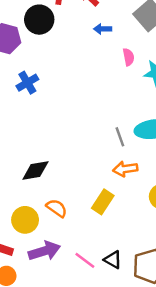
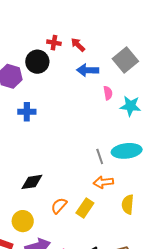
blue arrow: (103, 29) -> (88, 70), size x1.5
blue cross: (27, 83) -> (27, 112), turned 30
orange semicircle: (57, 208) -> (59, 206), moved, turned -84

